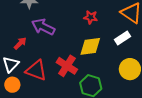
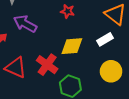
red star: (91, 17) -> (67, 11), moved

